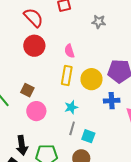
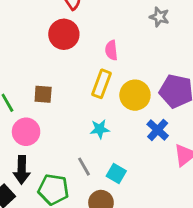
brown square: (27, 90) -> (43, 94), turned -32
blue cross: (112, 101) -> (158, 130), turned 35
pink circle: (36, 111) -> (26, 132), moved
gray line: (72, 128) -> (84, 167), moved, turned -56

